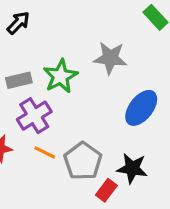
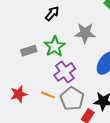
black arrow: (18, 23) -> (52, 13), moved
purple cross: (34, 116) -> (65, 72), moved

